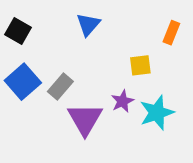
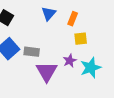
orange rectangle: (171, 33) -> (73, 19), moved
gray rectangle: (60, 87) -> (32, 52), turned 56

